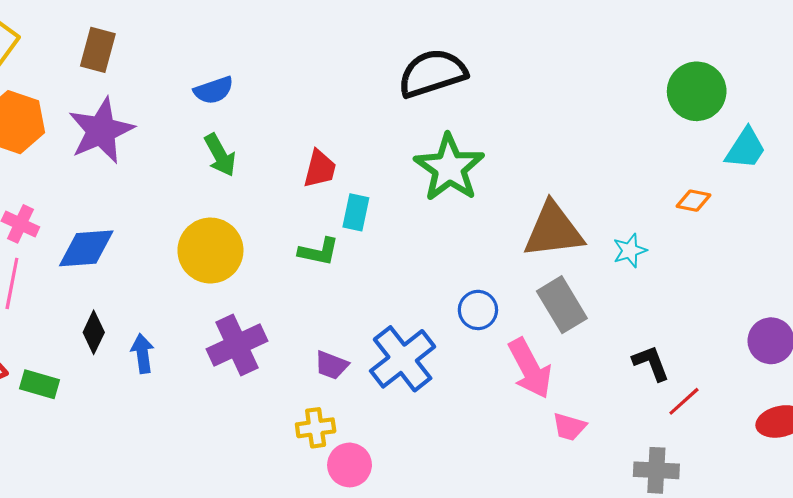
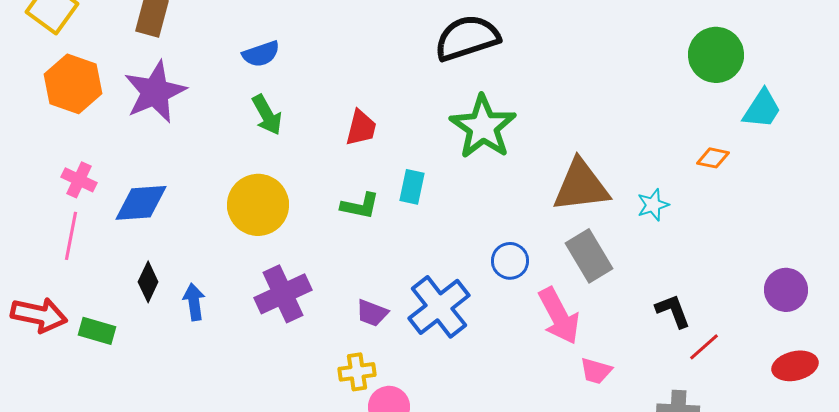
cyan rectangle: (356, 212) -> (412, 187), moved

